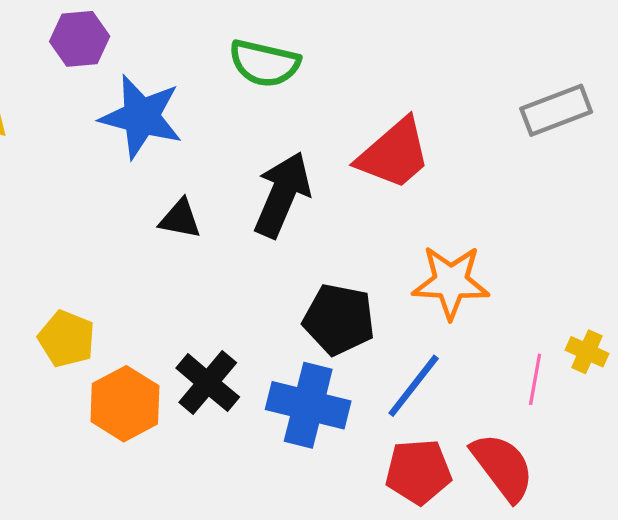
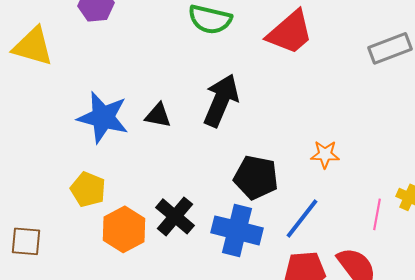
blue star: (141, 117) -> (103, 117), moved
red trapezoid: (394, 154) -> (290, 32), moved
orange star: (451, 282) -> (325, 154), size x0.6

